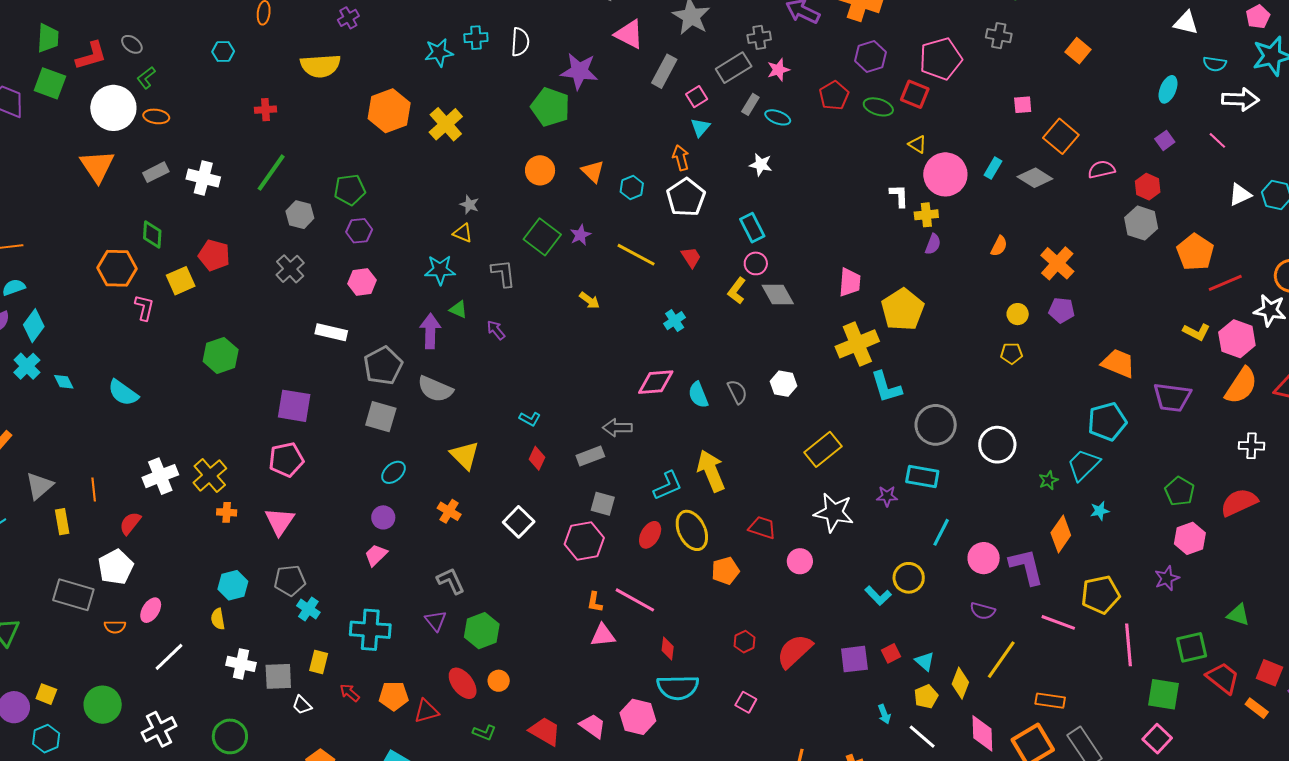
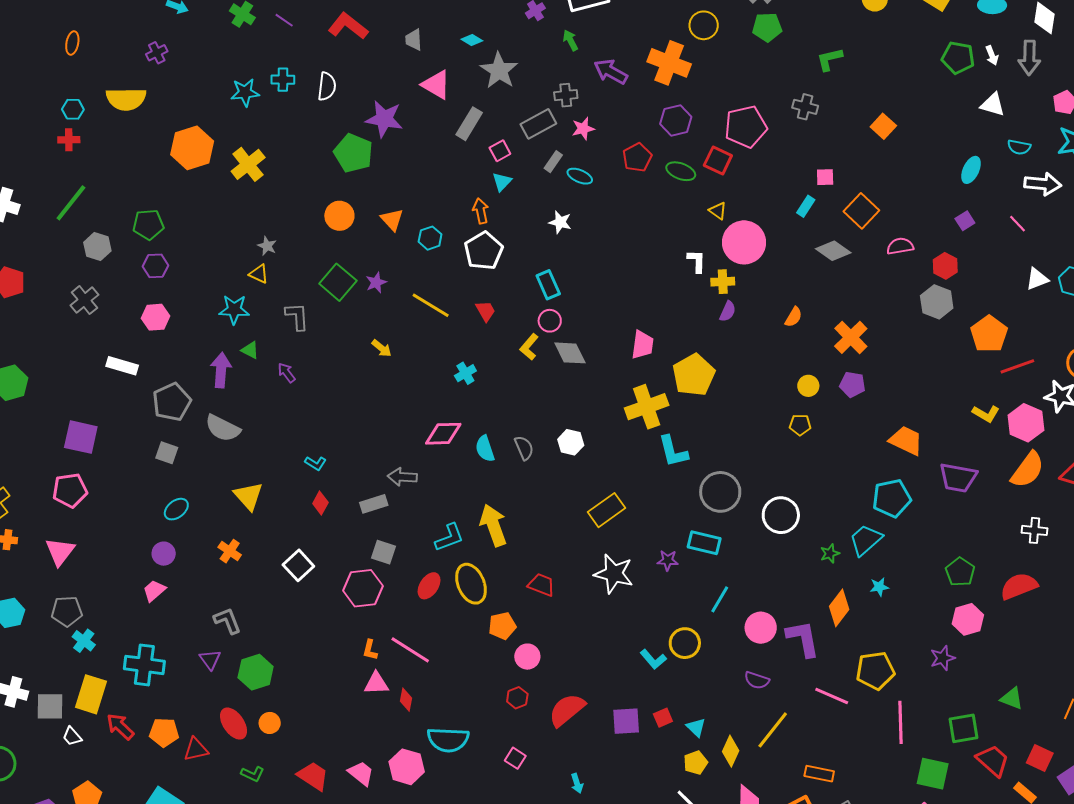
cyan hexagon: (223, 51) -> (73, 109), moved
cyan rectangle: (993, 168) -> (806, 206), moved
gray square: (381, 417) -> (167, 453), size x0.7
pink circle: (800, 561) -> (527, 657), moved
red diamond: (668, 648) -> (406, 700), moved
yellow rectangle: (319, 662) -> (91, 694), size x1.6
red arrow: (350, 693) -> (120, 727), size x1.4
cyan arrow: (884, 714) -> (577, 783), moved

